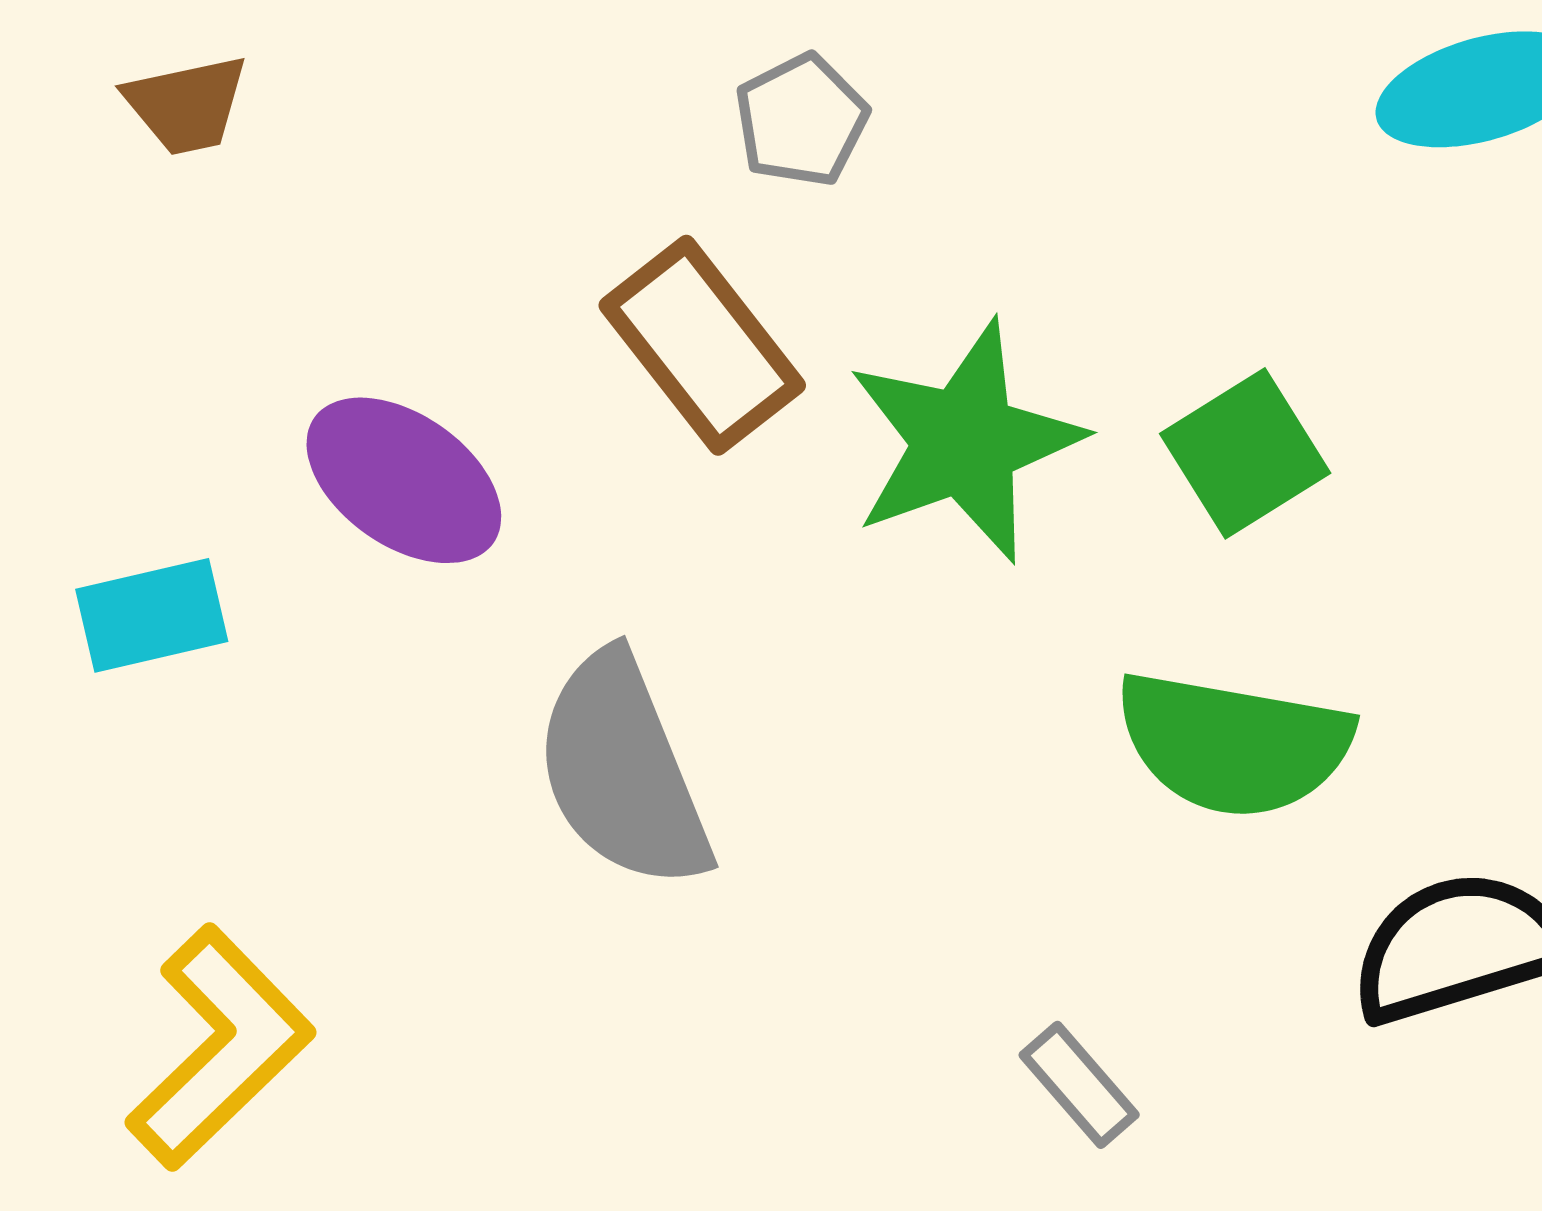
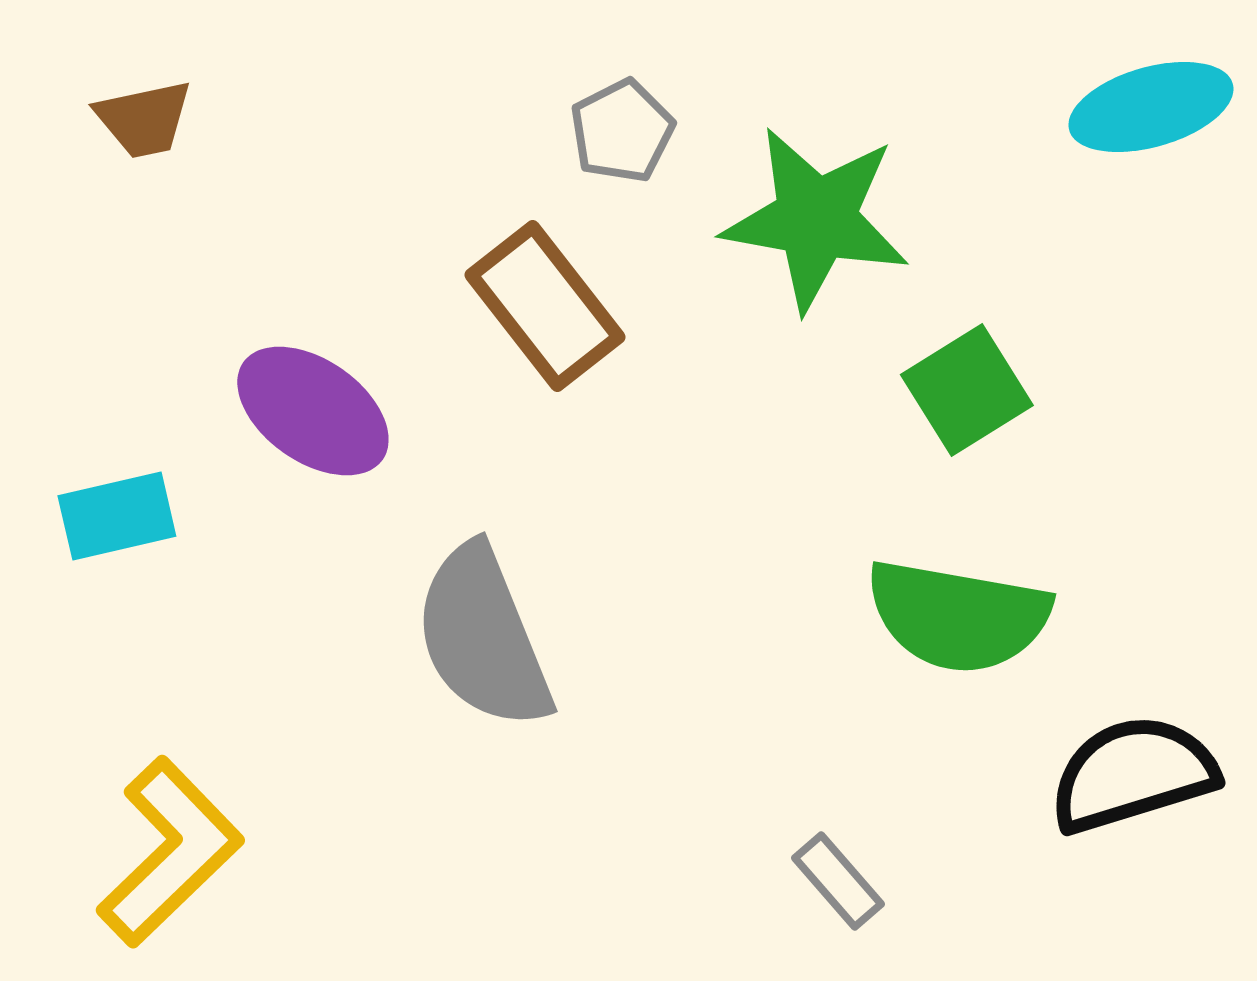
green star: (965, 442) -> (816, 219), moved, turned 30

